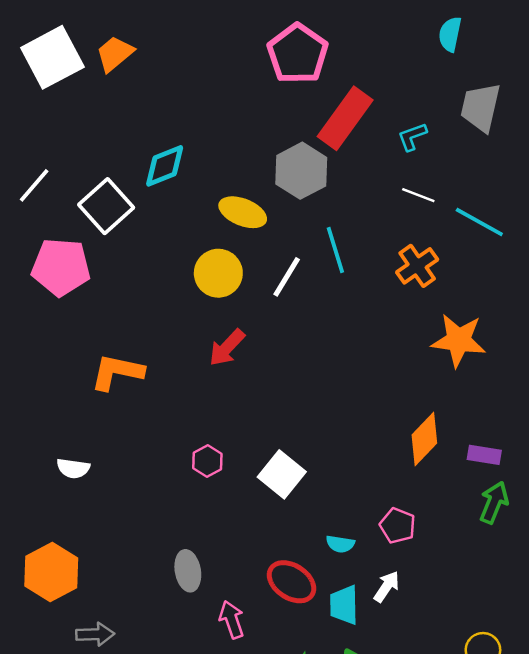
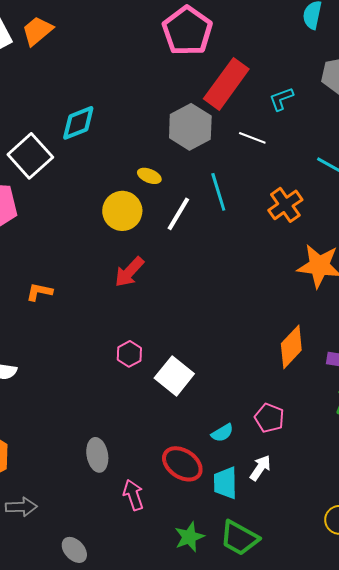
white line: (418, 195) -> (252, 138), moved
yellow ellipse: (243, 212) -> (149, 176), moved, size x0.6
orange L-shape: (117, 372) -> (39, 292), size x0.6
pink hexagon: (207, 461) -> (129, 354), moved
cyan semicircle: (340, 544) -> (222, 433), turned -40

